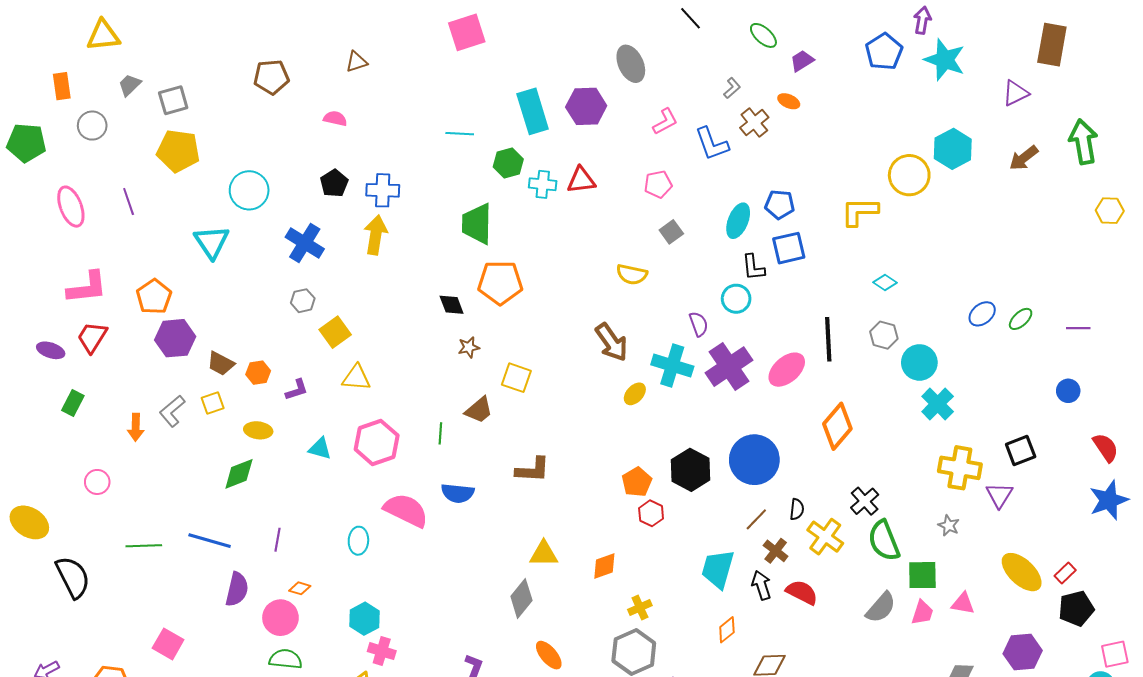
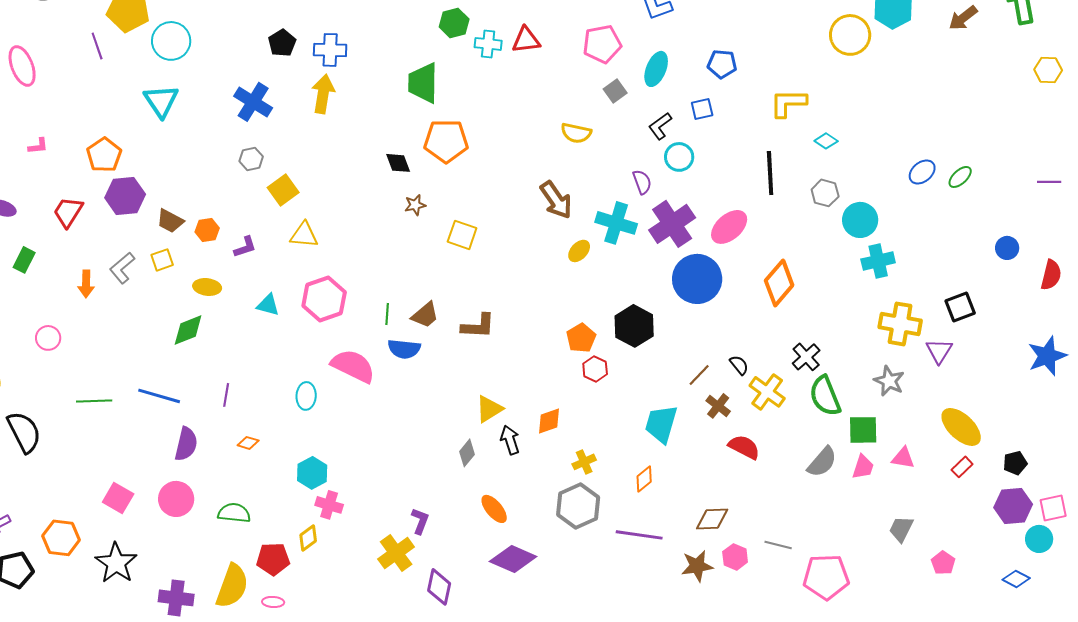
pink pentagon: (658, 184) -> (602, 44), size x1.4
cyan circle: (249, 190) -> (171, 41), moved
purple line: (129, 201) -> (97, 46), moved
yellow L-shape: (860, 212) -> (788, 103), moved
cyan ellipse: (738, 221) -> (656, 69), moved
blue square: (789, 248) -> (702, 109), moved, size x0.7
black L-shape: (753, 267) -> (660, 126), moved, turned 60
pink L-shape: (87, 288) -> (38, 146), size x0.5
purple line: (1078, 328) -> (1049, 182), moved
red trapezoid: (92, 337) -> (68, 212), moved
black line: (828, 339) -> (770, 173), moved
cyan cross: (938, 404) -> (878, 261), turned 32
brown trapezoid: (479, 410) -> (425, 315), moved
green line: (440, 433) -> (387, 314), moved
red semicircle: (1106, 448) -> (1051, 275), moved, turned 48
blue circle: (754, 460) -> (697, 279), moved
black semicircle: (797, 509) -> (739, 365), turned -45
gray star: (949, 525) -> (889, 381), size x1.4
yellow triangle: (544, 554) -> (489, 409), turned -32
red rectangle: (1065, 573) -> (962, 467), moved
black arrow: (761, 585) -> (510, 440), moved
gray diamond: (521, 598) -> (467, 453), size x0.7
black pentagon: (1076, 609) -> (1015, 463), size x0.7
pink circle: (280, 618) -> (176, 499), moved
orange diamond: (727, 630) -> (644, 479), moved
purple hexagon: (1023, 652) -> (1013, 506), moved

